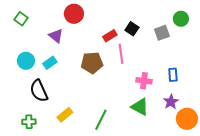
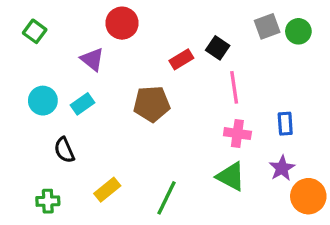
gray square: (162, 33) -> (267, 26), moved
pink line: (121, 54) -> (234, 87), moved
black semicircle: (39, 91) -> (64, 150), size x0.7

